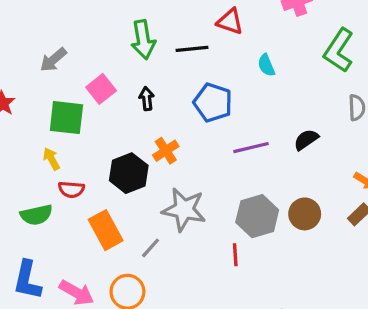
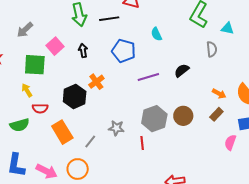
cyan semicircle: (266, 65) -> (156, 34), moved
gray star: (184, 210) -> (116, 128), moved, size x0.6

